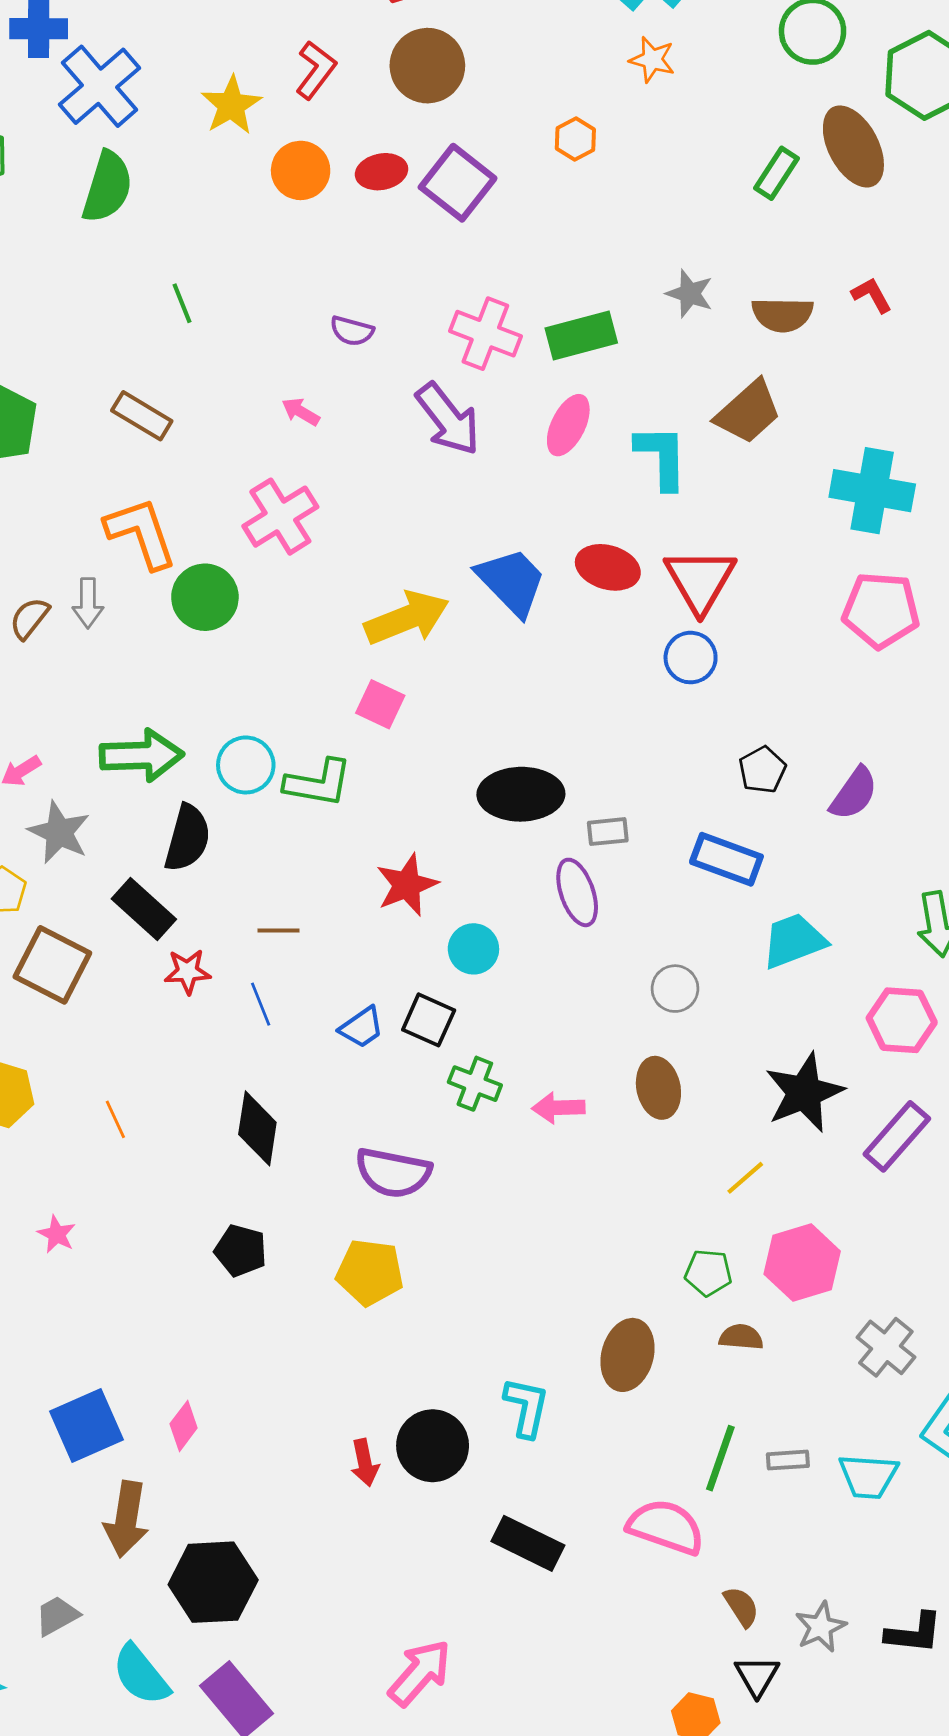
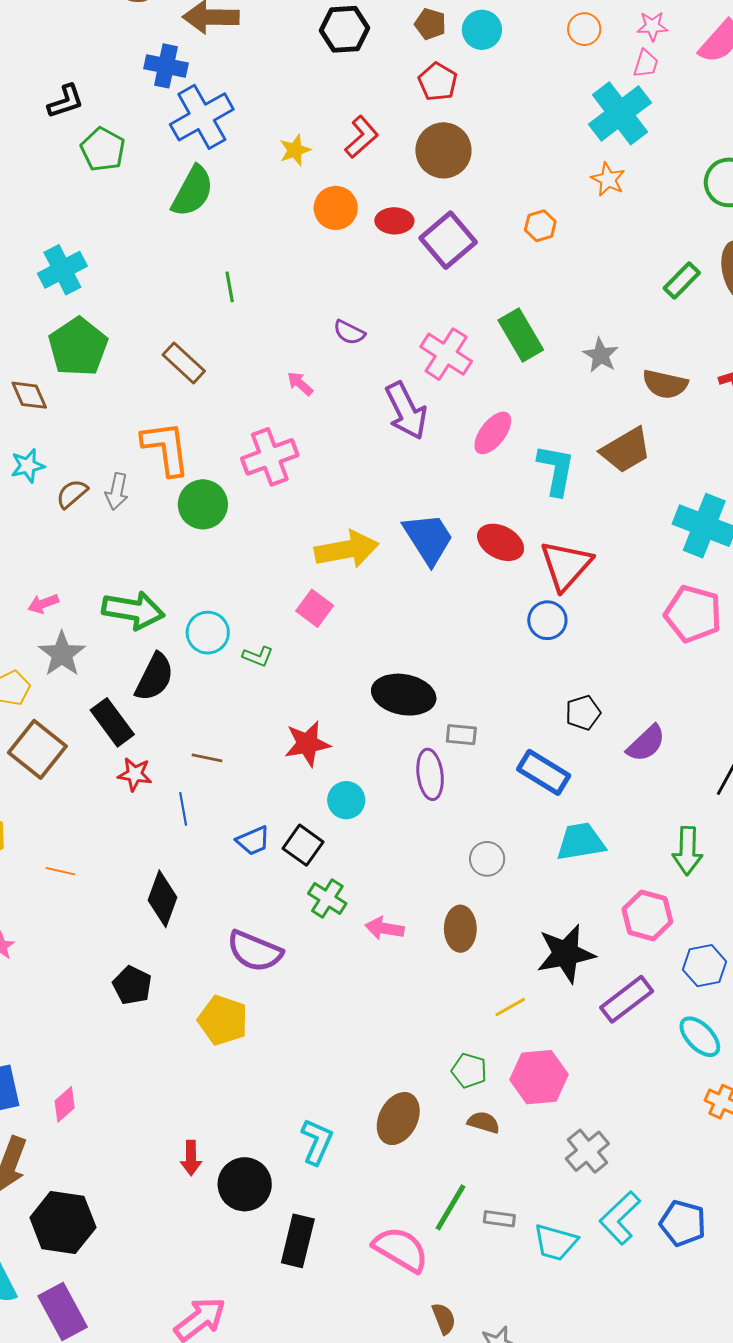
yellow star: (231, 105) -> (295, 150), size x0.7
green rectangle: (581, 336) -> (521, 335), moved, turned 63
green L-shape: (318, 783) -> (258, 656), size x0.6
orange line: (115, 1119) -> (60, 871), turned -64
black circle: (433, 1446) -> (245, 1184), moved
black rectangle: (528, 1543) -> (298, 1241), turned 66

